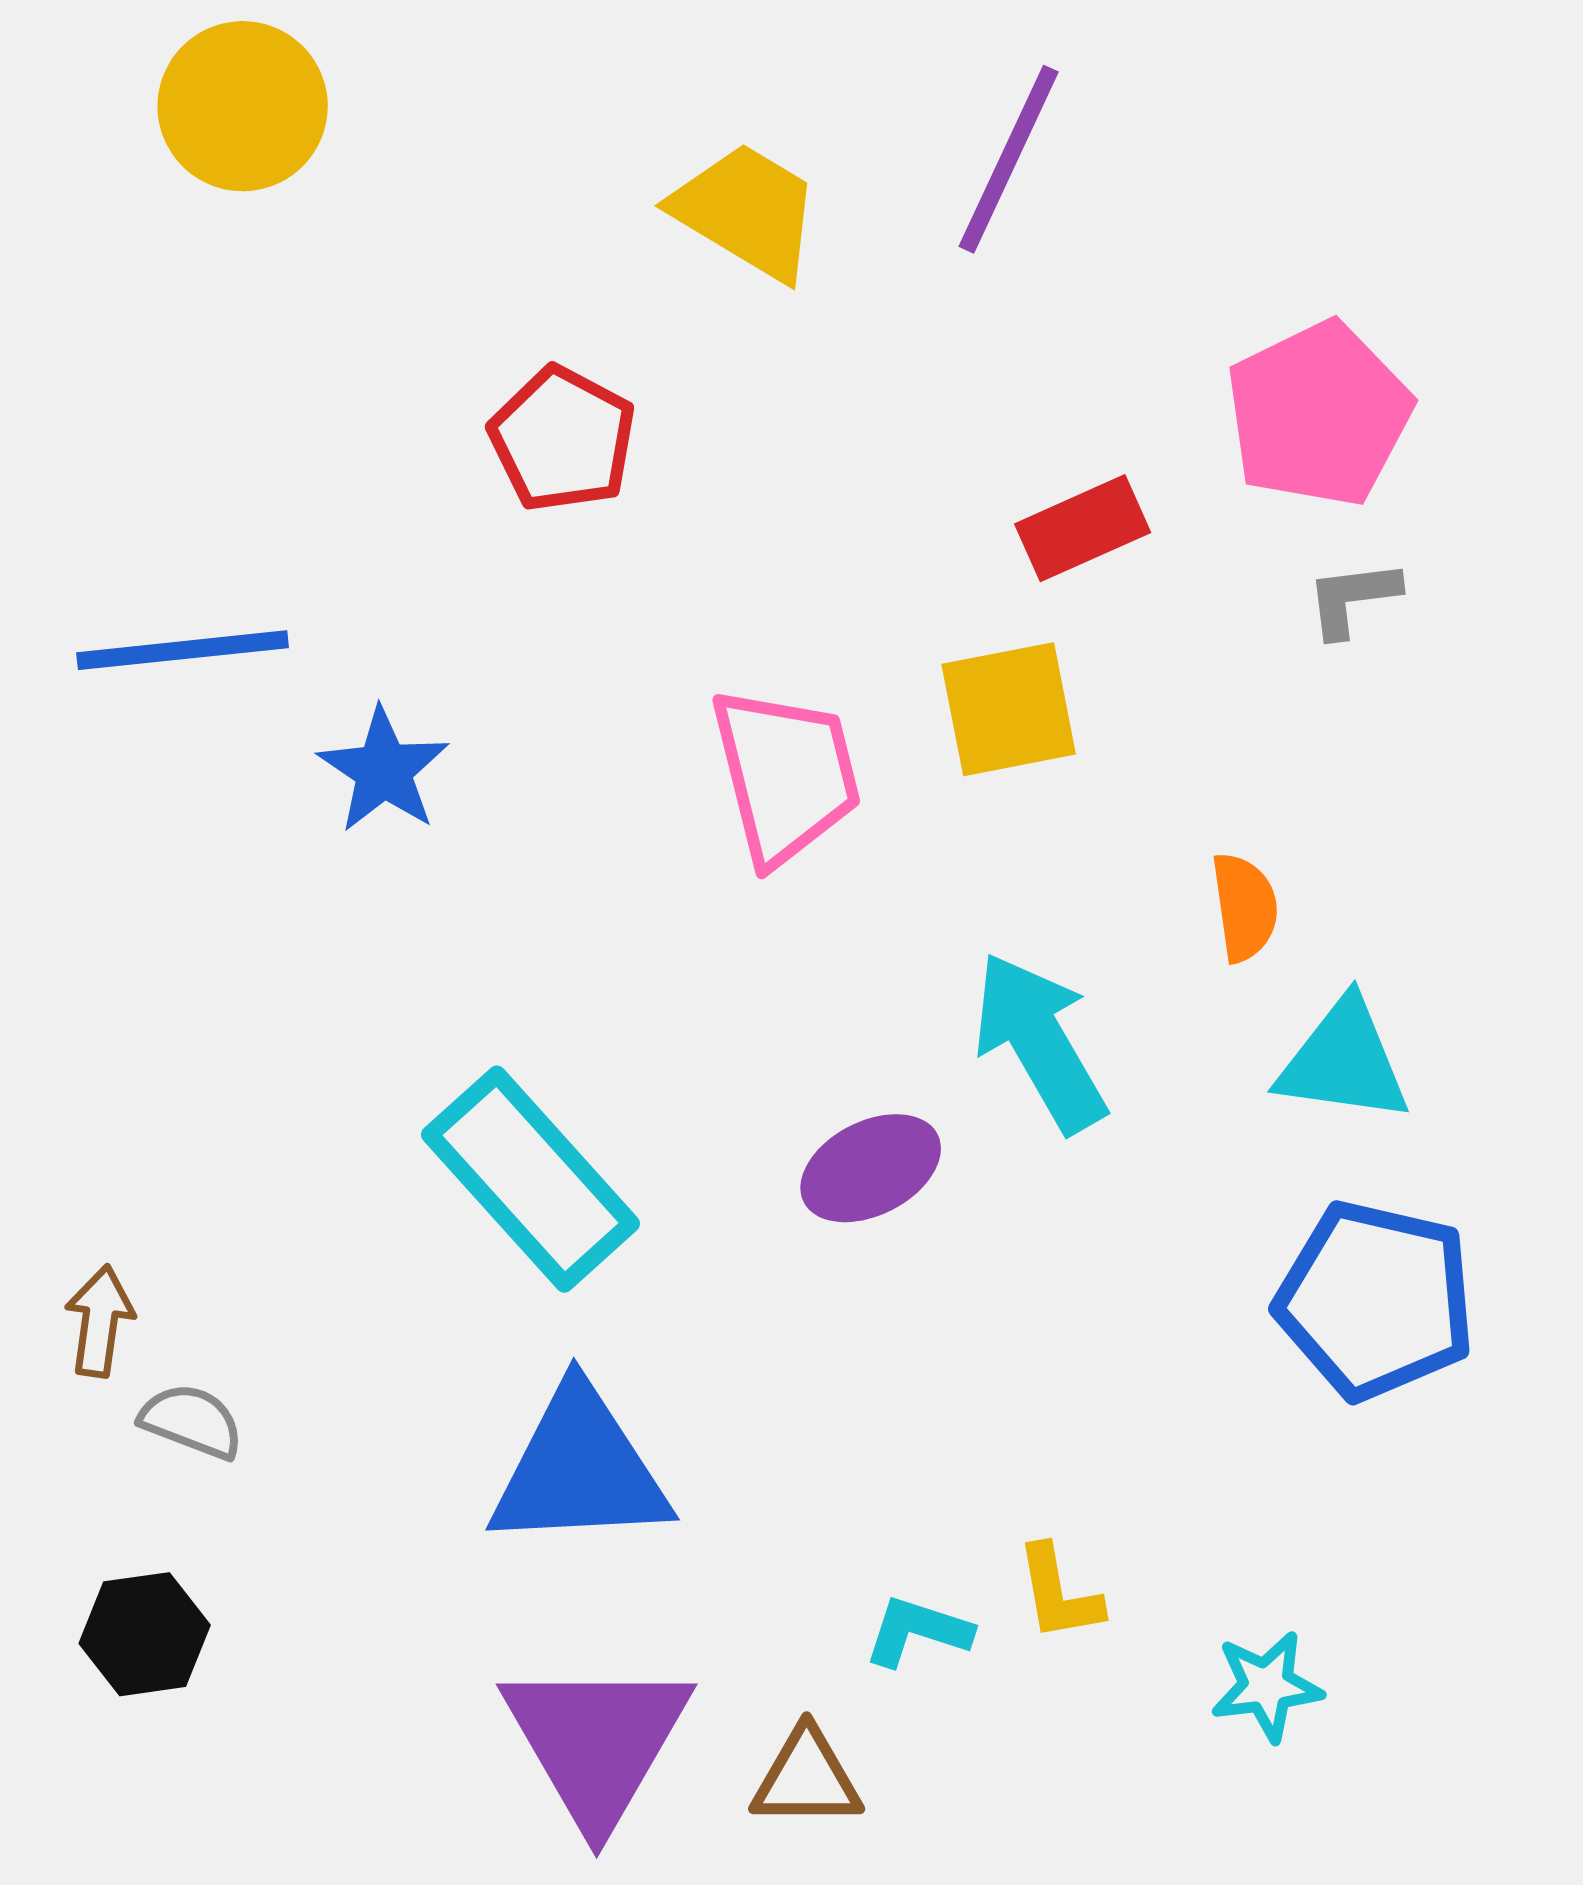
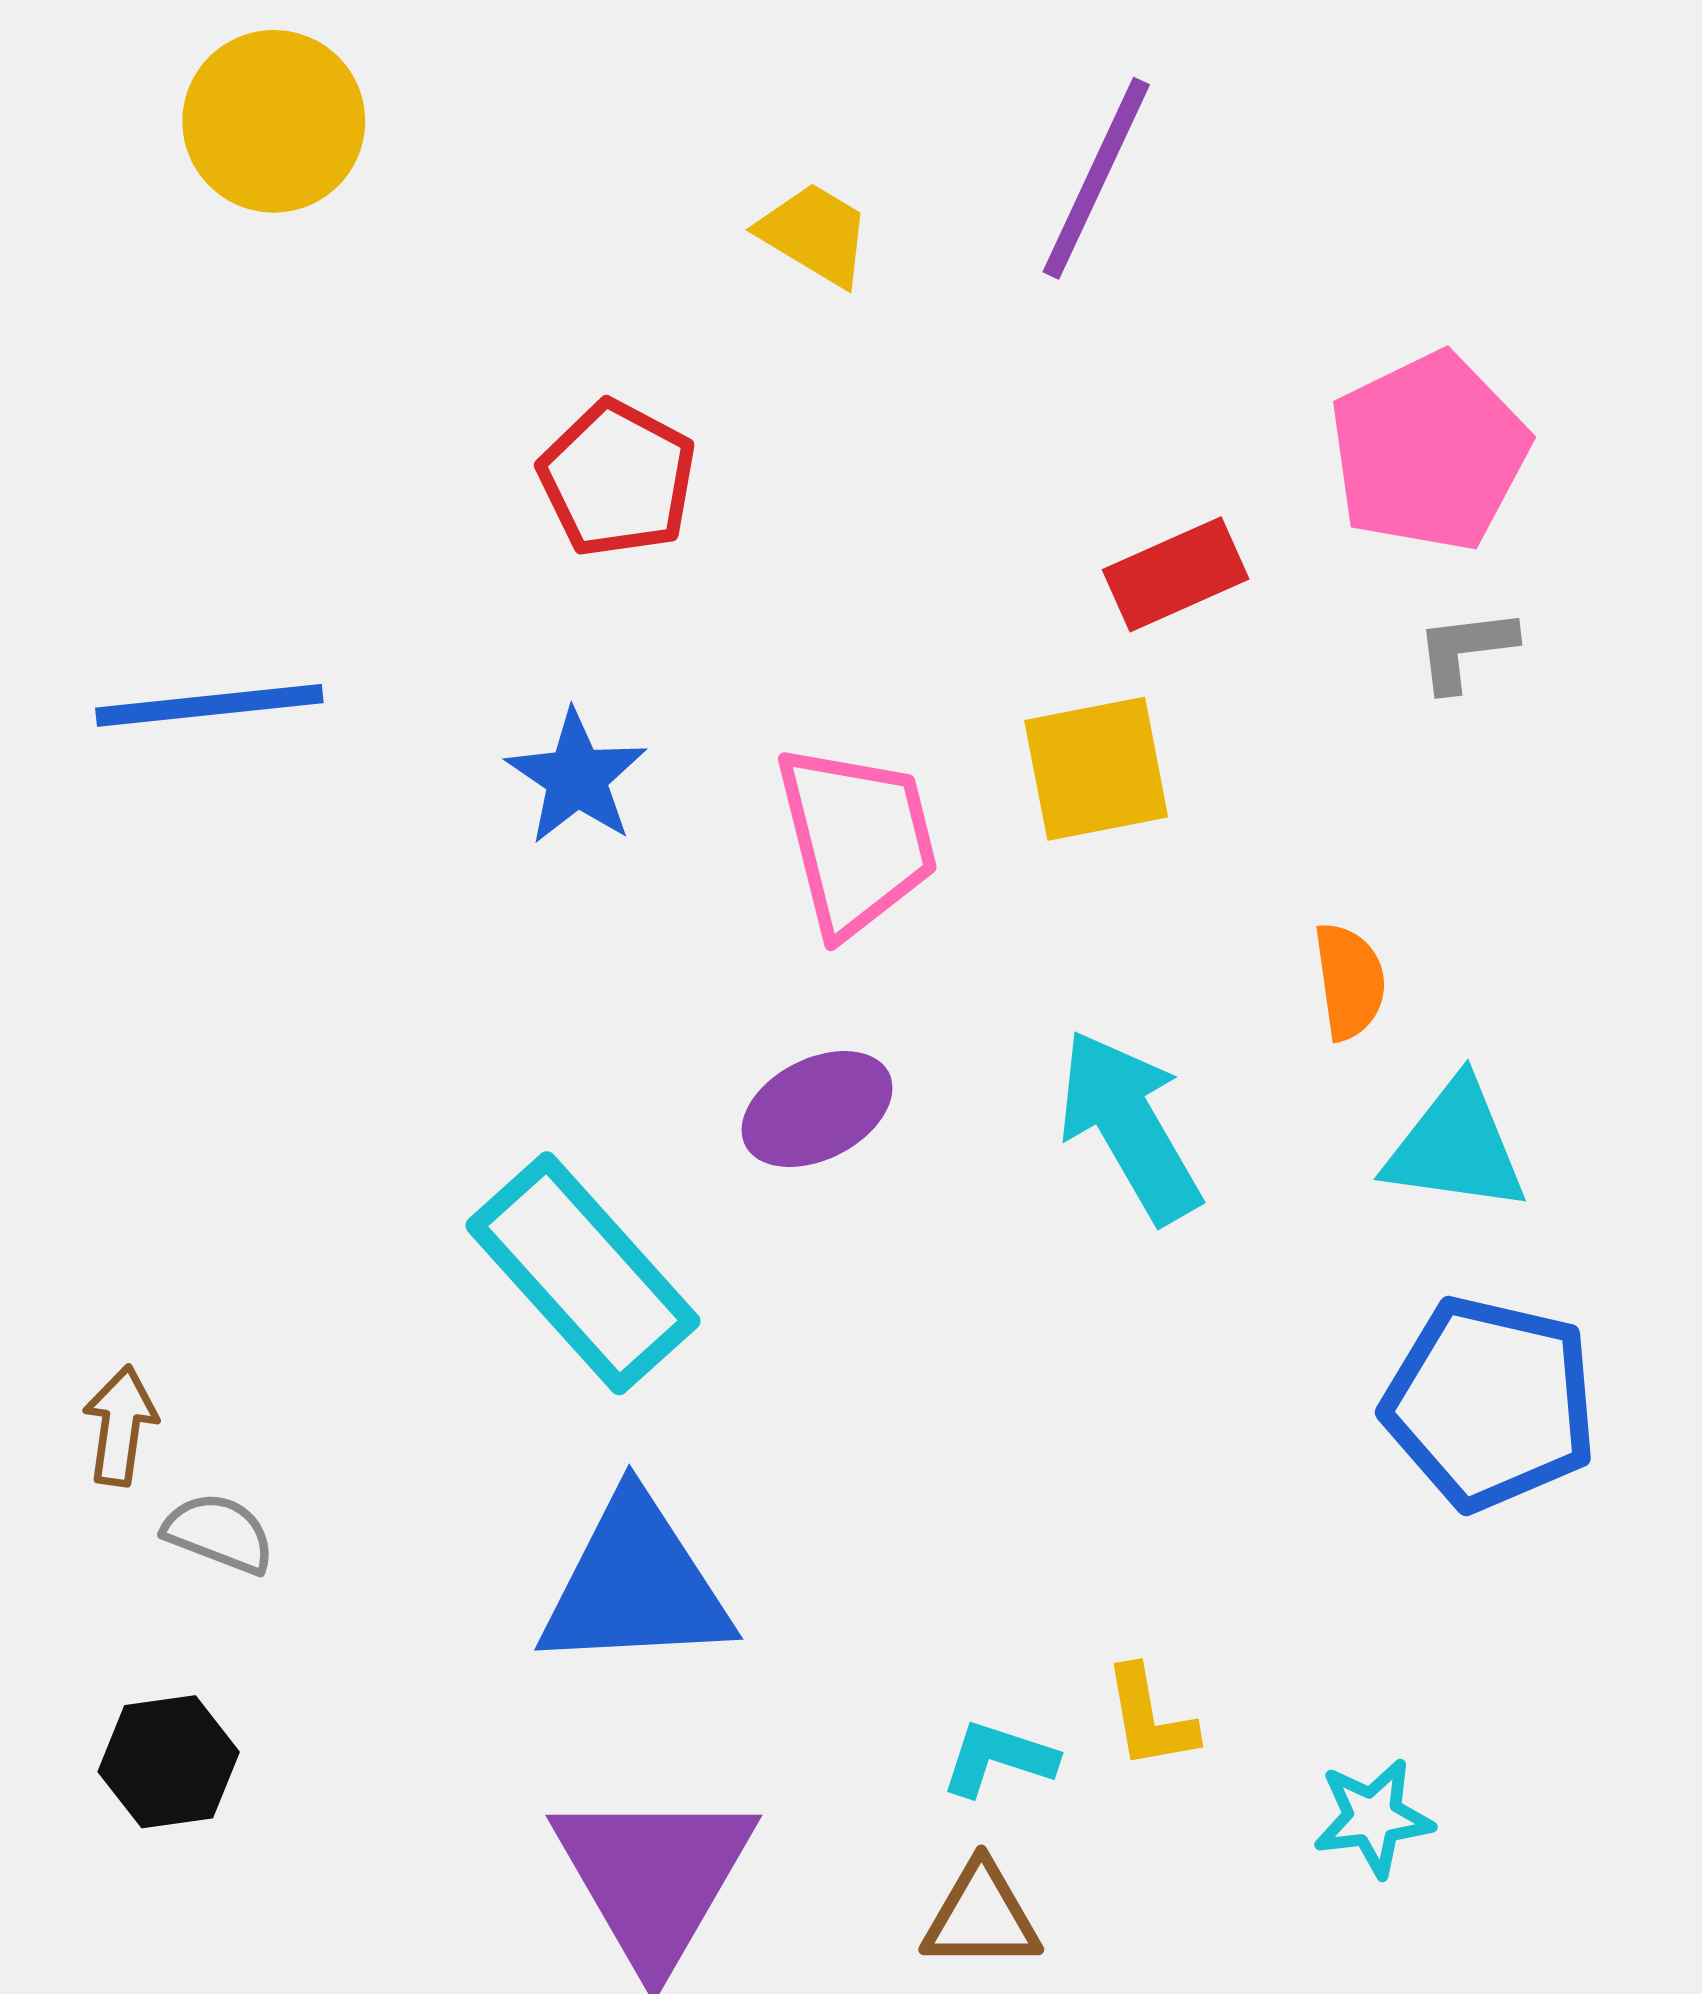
yellow trapezoid: (747, 211) -> (815, 234), size x0.7
blue star: (384, 770) -> (577, 777), moved
purple ellipse: (871, 1168) -> (817, 1109), moved
brown triangle: (807, 1778) -> (981, 1916), moved

